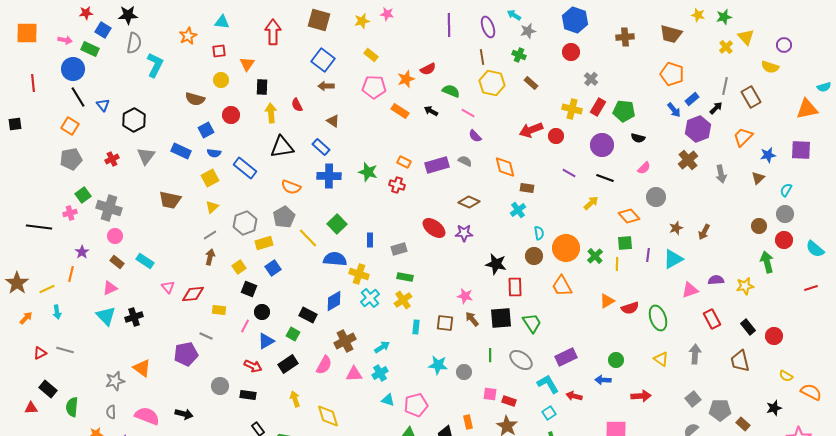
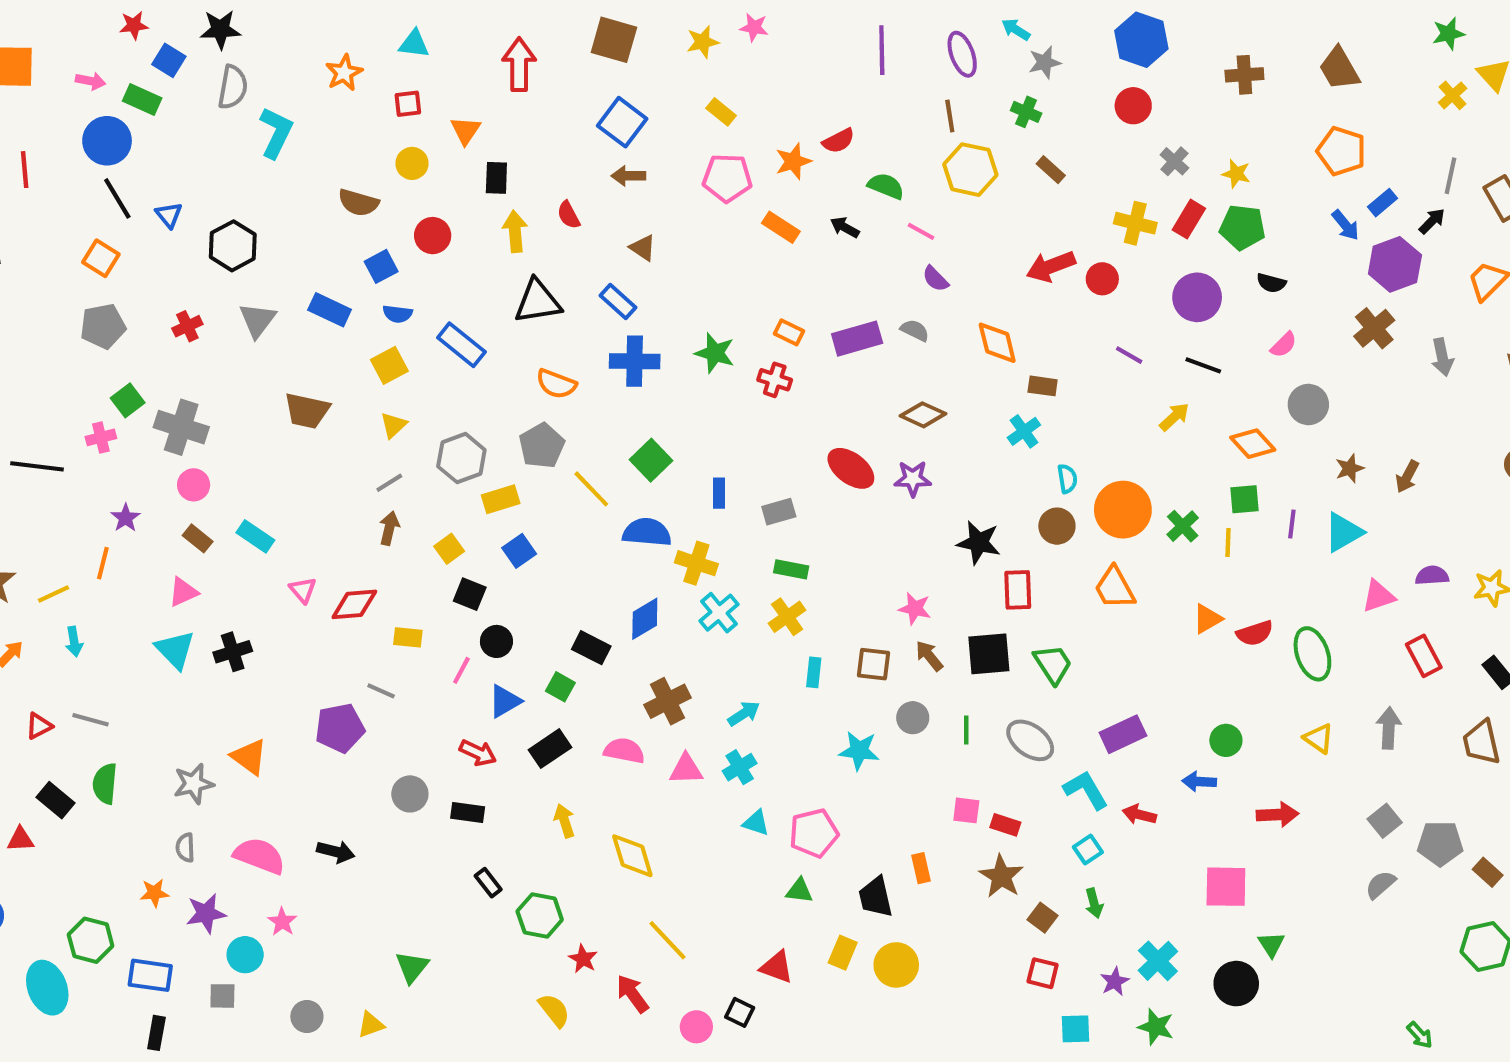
yellow star: (698, 15) -> (1236, 174), moved
brown trapezoid: (671, 34) -> (1339, 69), turned 45
pink semicircle: (324, 365) -> (624, 751), turned -108
gray circle: (464, 372) -> (913, 718), moved
green semicircle: (72, 407) -> (105, 784), moved

